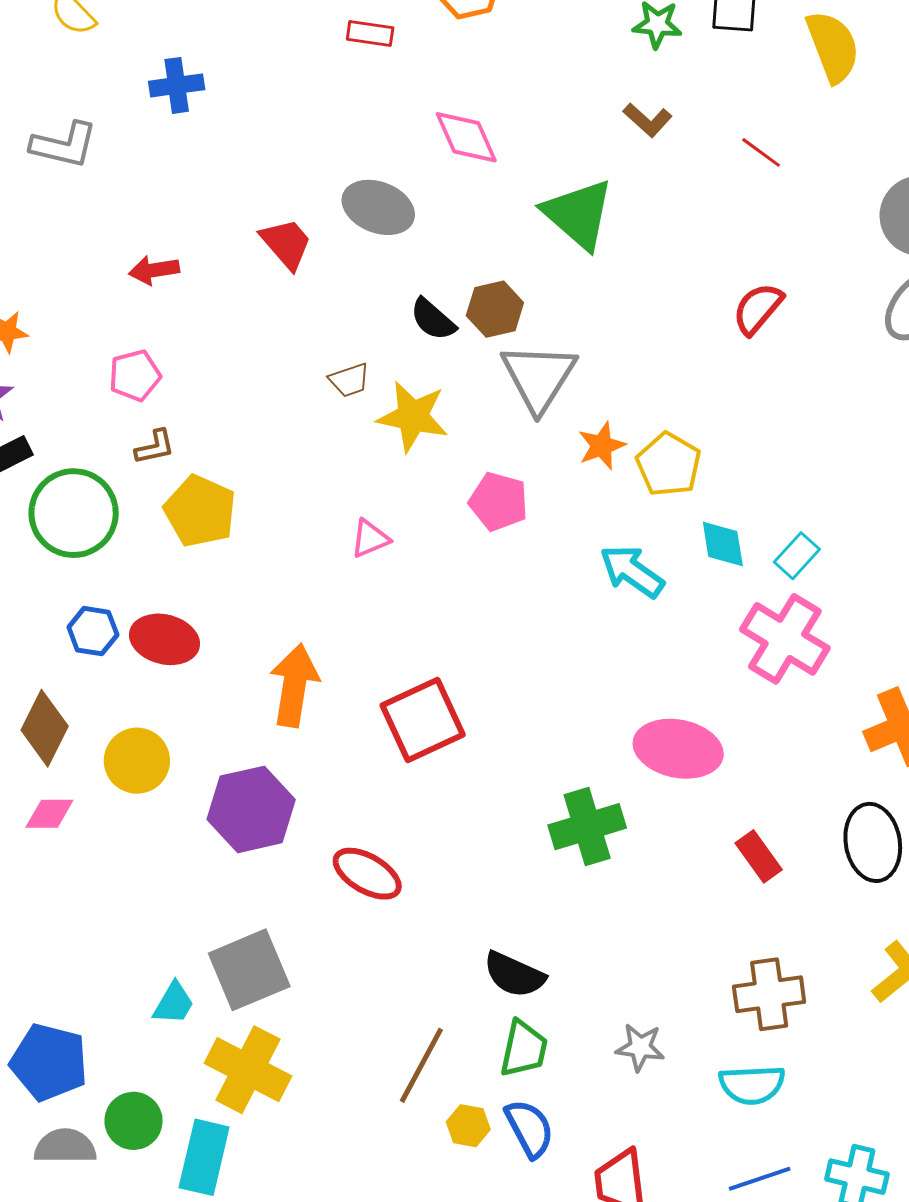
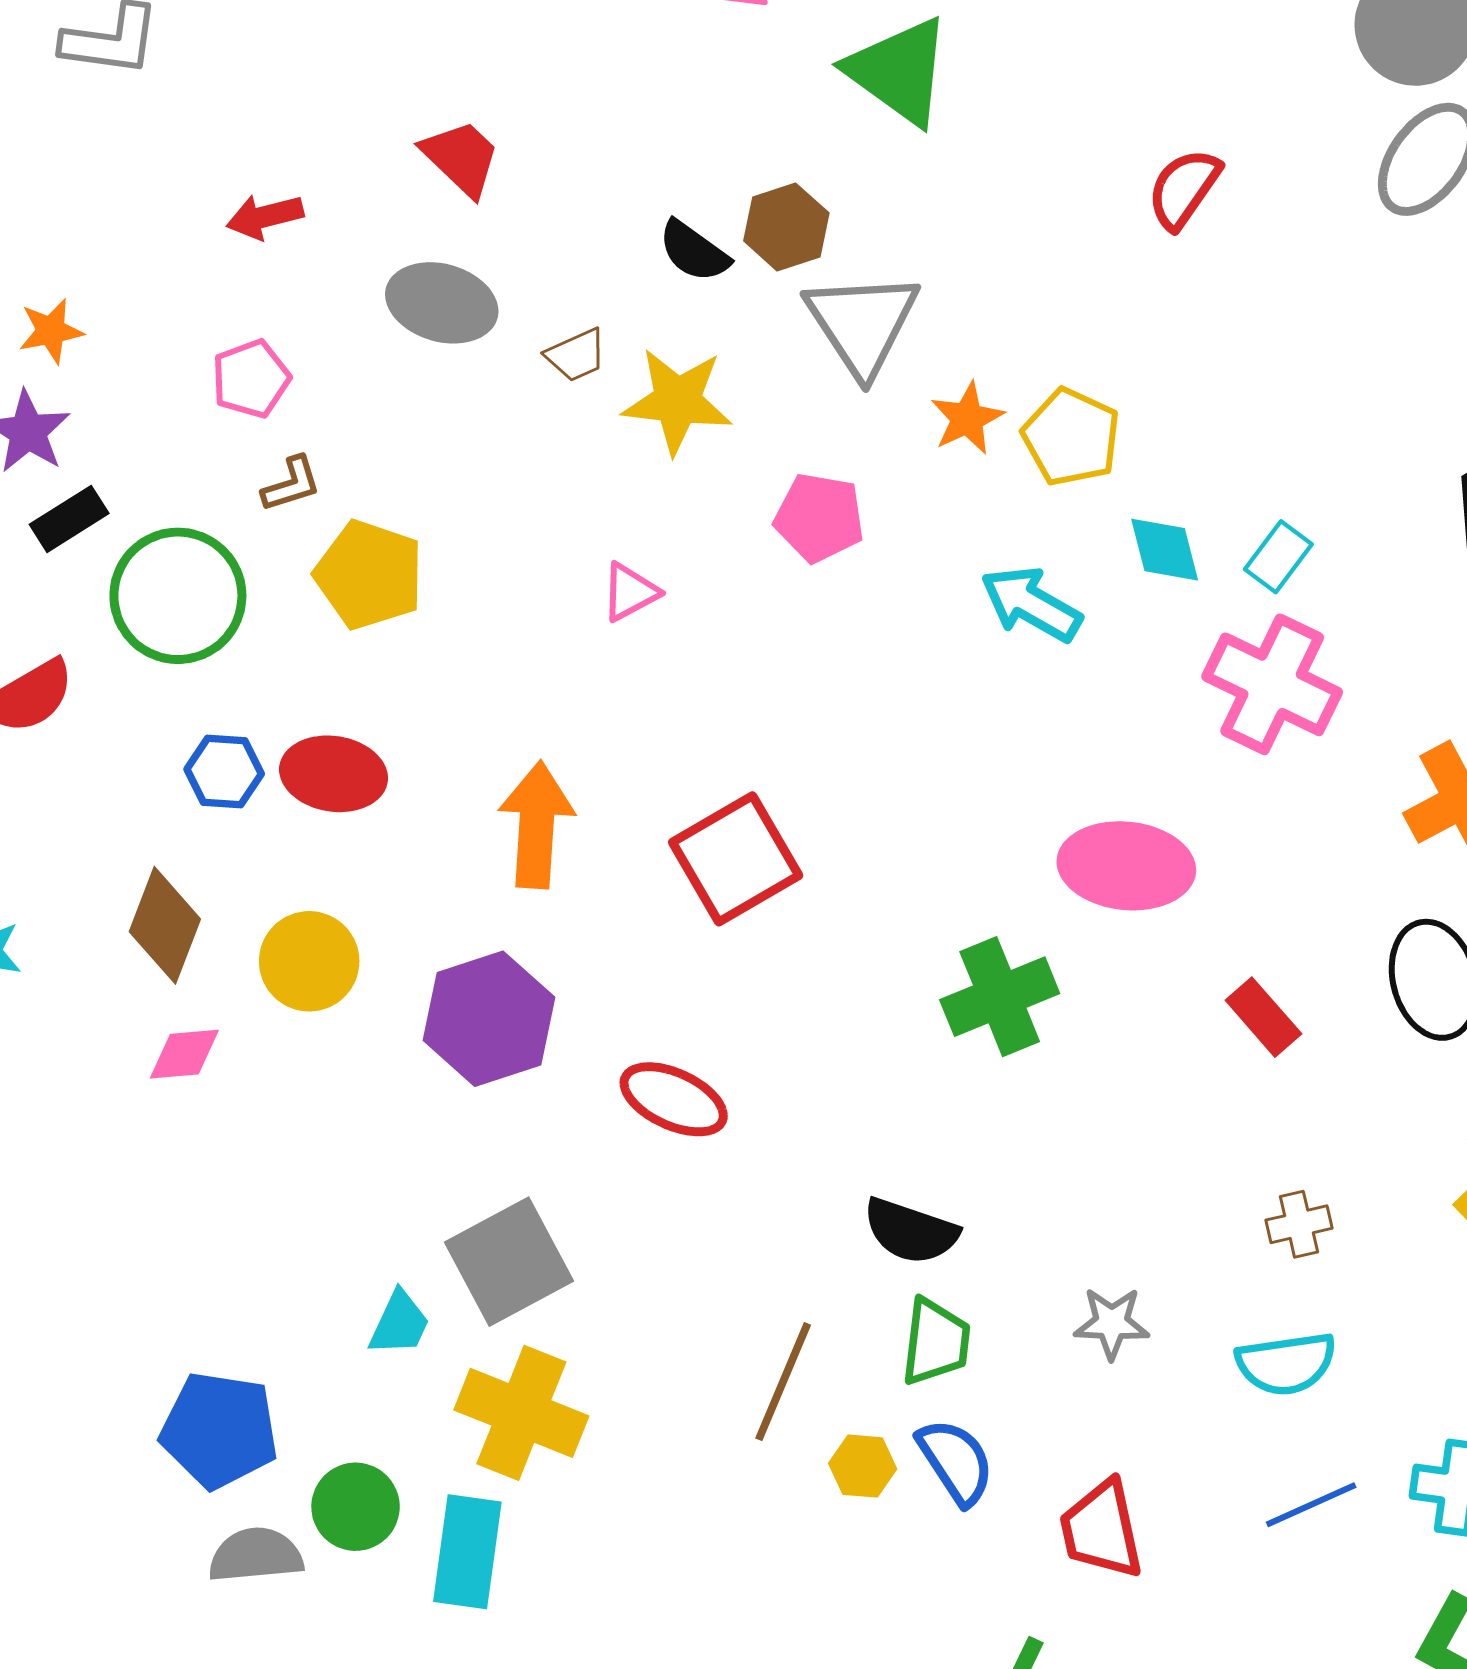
gray ellipse: (378, 207) -> (442, 303), moved
brown cross: (769, 994) -> (1299, 1224), size x0.6

